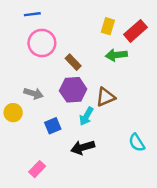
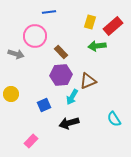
blue line: (32, 14) -> (49, 12), moved
gray arrow: (33, 93) -> (16, 54), moved

